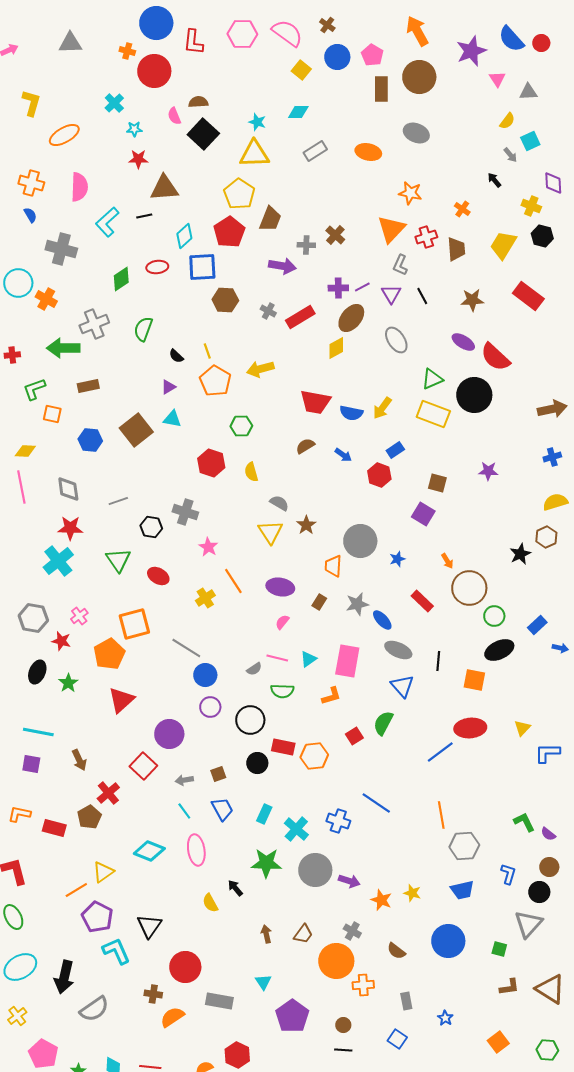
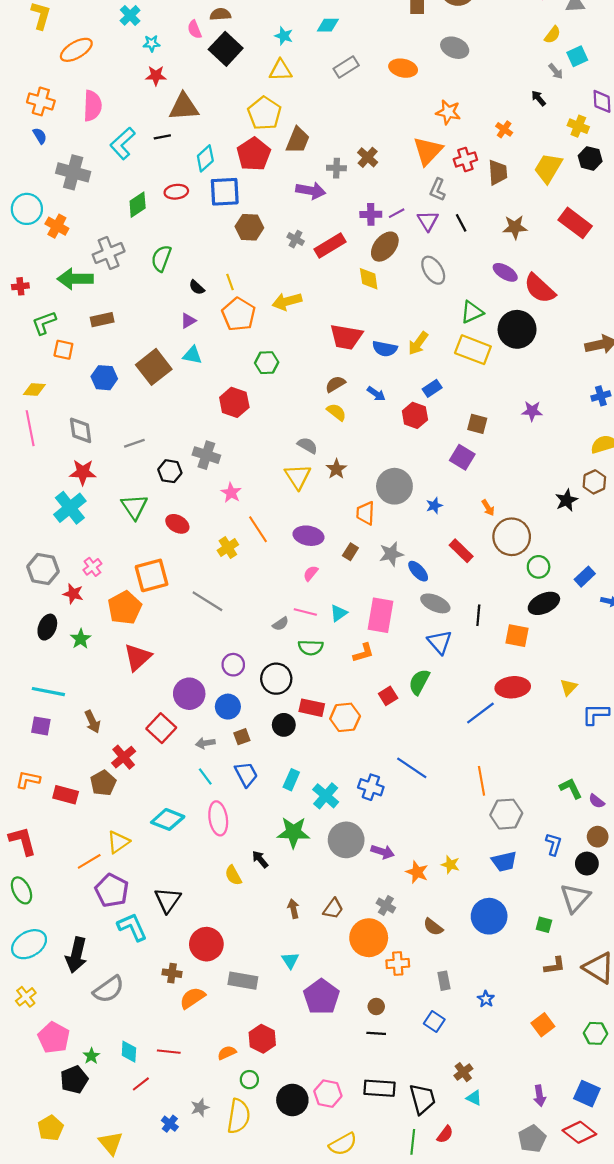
yellow triangle: (254, 154) -> (281, 70), size x0.7
yellow diamond: (336, 348) -> (369, 279), turned -70
yellow semicircle: (251, 472) -> (336, 412), moved, turned 144
blue circle: (205, 675) -> (228, 707), moved

